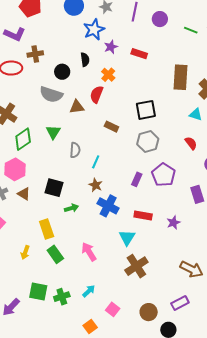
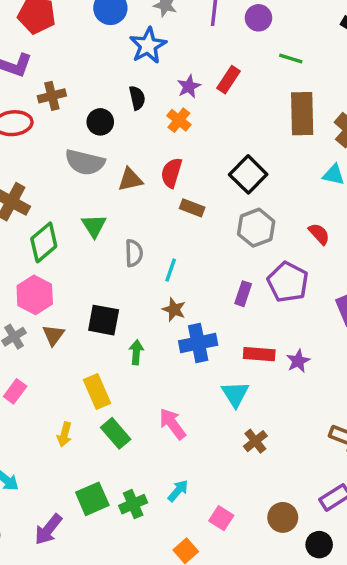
green line: (191, 30) -> (291, 59), moved
purple star: (111, 47) -> (189, 86), moved
red rectangle: (139, 54) -> (228, 80), turned -70
red semicircle: (97, 94) -> (171, 173), moved
black square: (146, 110) -> (248, 174), turned -30
red semicircle: (191, 143) -> (319, 234), moved
brown triangle: (24, 194) -> (53, 335), turned 40
blue cross: (108, 206) -> (198, 343), turned -35
green arrow: (71, 208) -> (136, 352), turned -64
purple star: (173, 223) -> (298, 361), moved
brown cross: (136, 266) -> (255, 441), size x0.6
green square: (38, 291) -> (92, 499), turned -30

